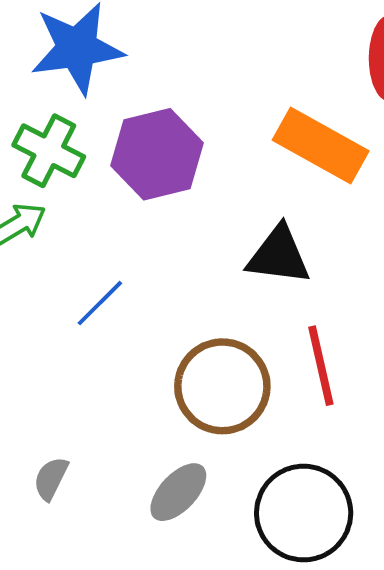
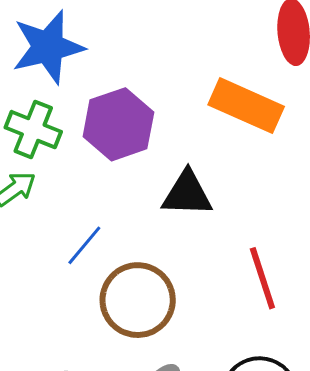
black triangle: (279, 255) -> (187, 194), moved
brown circle: (222, 386) -> (138, 300), moved

